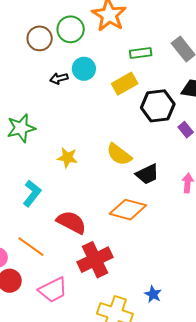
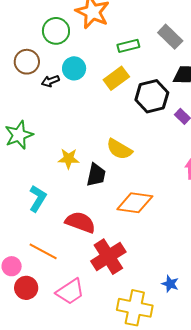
brown circle: (40, 38) -> (27, 62), moved
black trapezoid: (147, 174) -> (96, 175), moved, turned -45

